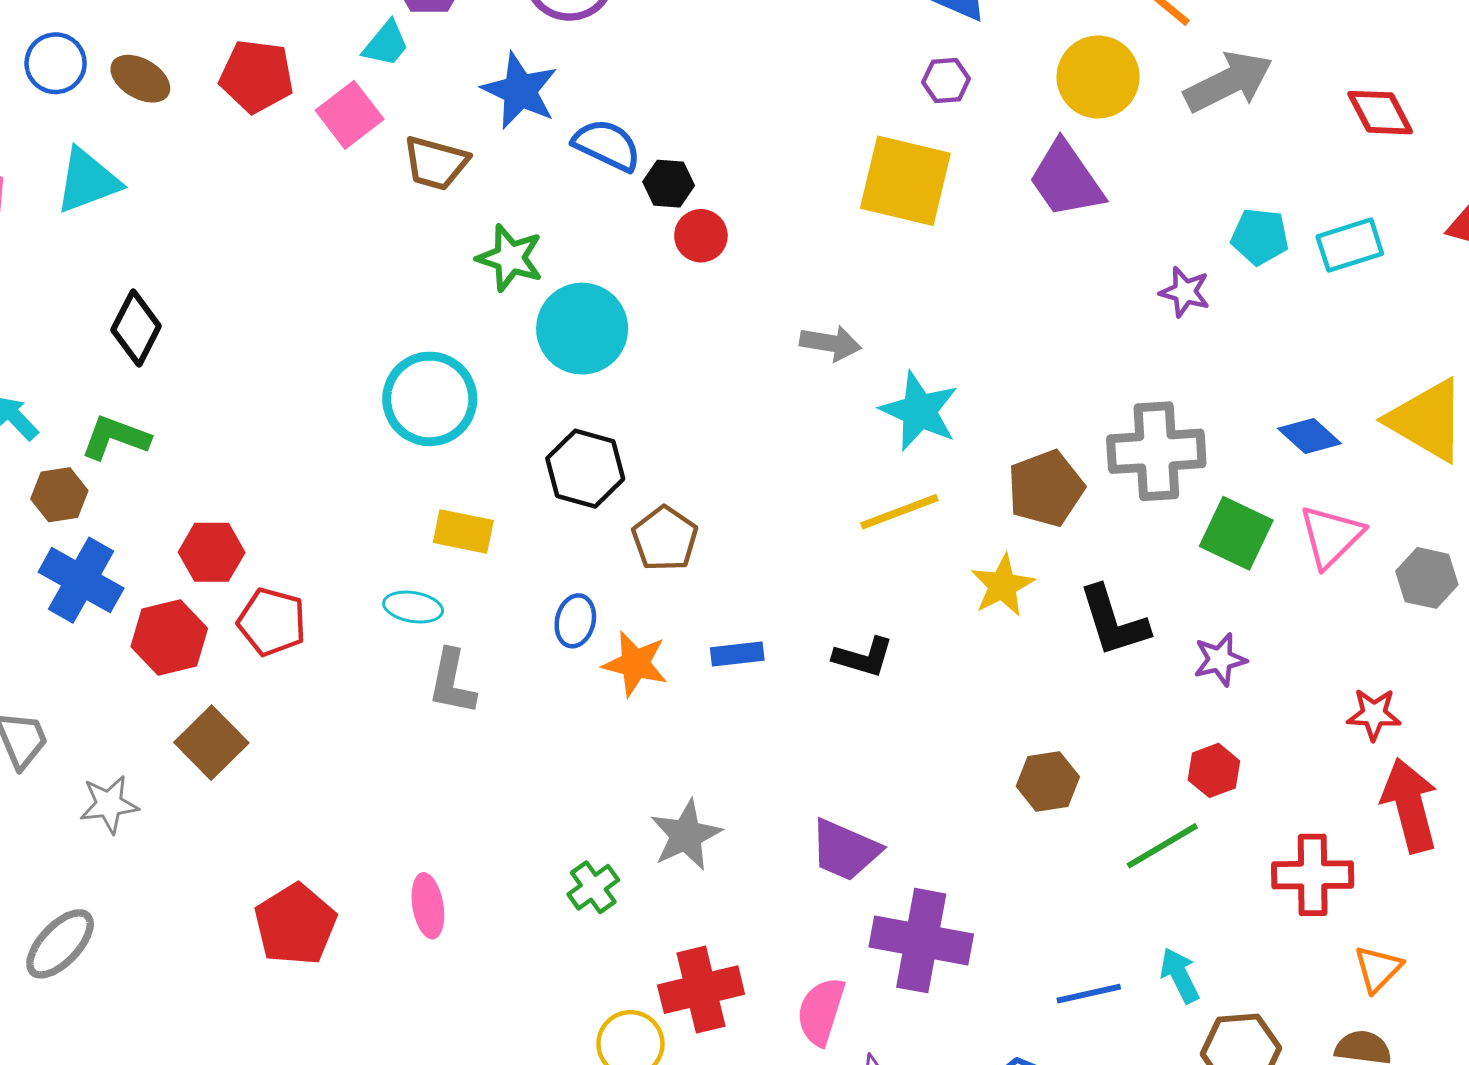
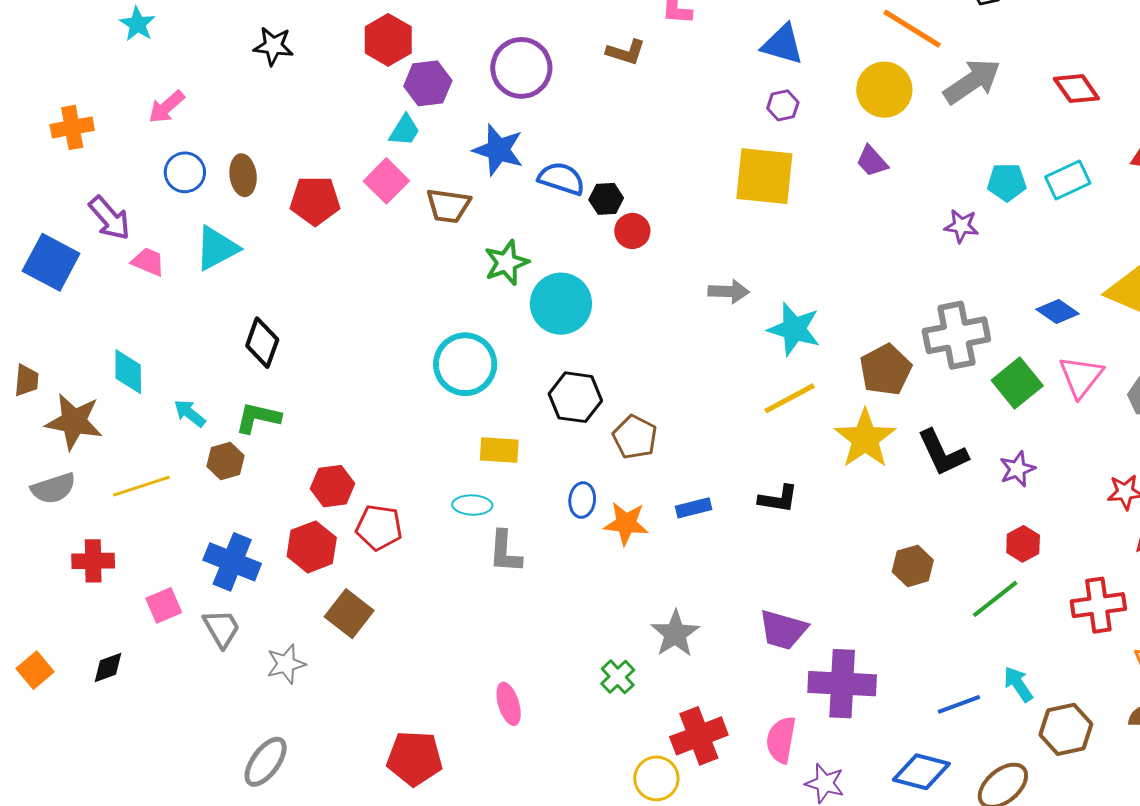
red pentagon: (257, 76) -> (315, 201), moved
brown ellipse: (140, 79) -> (243, 175), turned 60
purple trapezoid: (1066, 180) -> (872, 161), size x0.6
green star: (510, 258) -> (506, 263), turned -30
green square: (1236, 533) -> (1017, 383), turned 33
blue cross: (81, 580) -> (232, 562), moved
yellow star: (1002, 585) -> (865, 439), size x1.4
red pentagon: (295, 924) -> (415, 758), moved, turned -30

